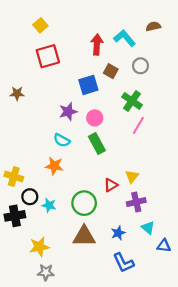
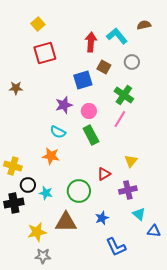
pink line: (138, 125) -> (120, 119), moved
yellow triangle: (132, 176) -> (131, 161), moved
blue star: (118, 233) -> (102, 218), moved
brown triangle: (84, 236) -> (66, 222), moved

